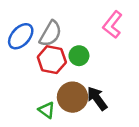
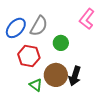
red hexagon: (52, 60) -> (29, 56), moved
black arrow: (97, 98) -> (75, 76), turned -126

